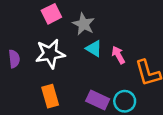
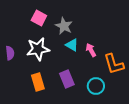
pink square: (51, 14) -> (39, 18), turned -35
purple rectangle: (98, 100) -> (67, 79), moved, turned 42

